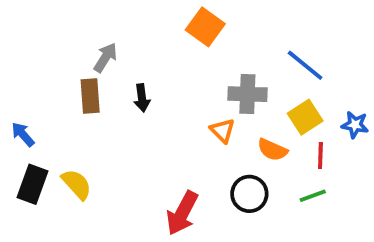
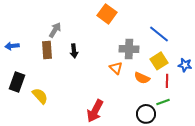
blue arrow: (23, 134) -> (12, 46), moved, turned -56
black rectangle: (32, 184) -> (17, 82), moved
black circle: (249, 194) -> (146, 114), moved

